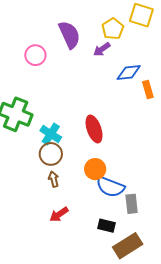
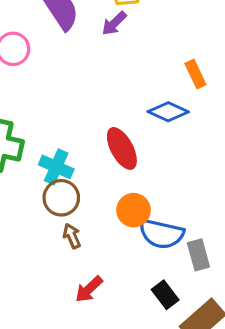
blue diamond: (129, 73) -> (168, 112), moved, turned 40
black rectangle: (106, 226) -> (165, 295), turned 48

